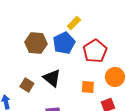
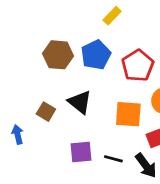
yellow rectangle: (74, 23) -> (112, 16), moved
orange square: (88, 87) -> (128, 114), size x1.5

